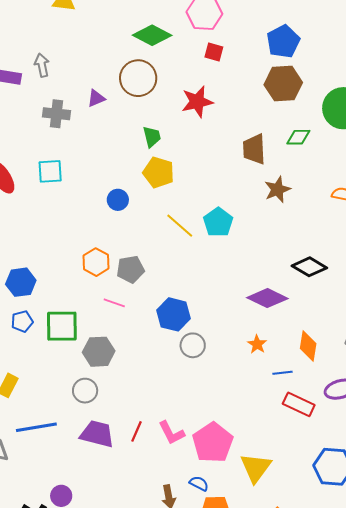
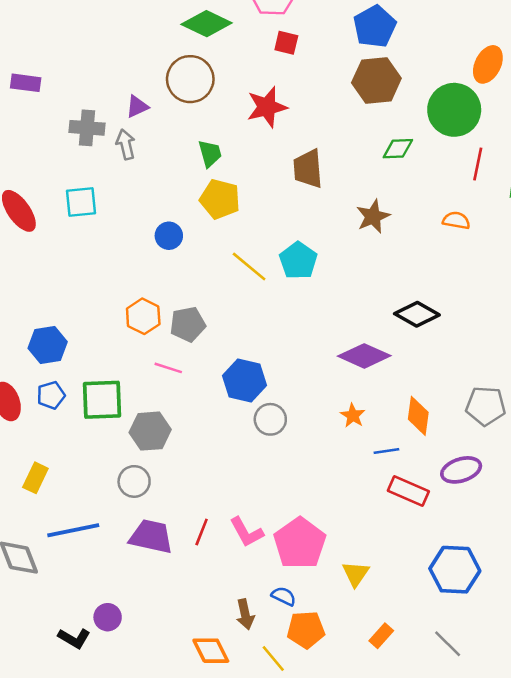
gray arrow: (42, 65) -> (126, 144), moved
brown trapezoid: (254, 149) -> (308, 169), moved
yellow triangle: (256, 468) -> (356, 574), size x0.7

